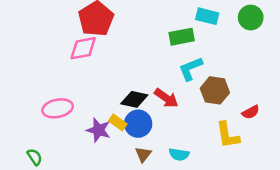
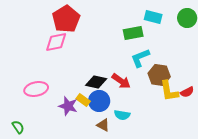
yellow L-shape: (228, 135) -> (169, 91), moved
brown triangle: (143, 154) -> (103, 125), turned -40
cyan semicircle: (179, 154) -> (122, 115), moved

